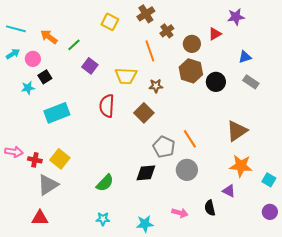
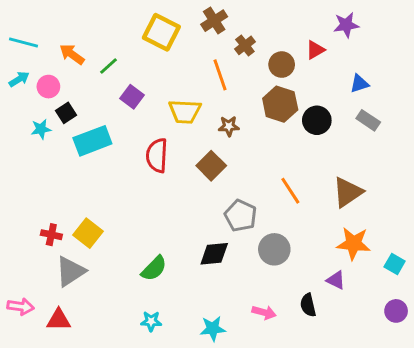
yellow square: (110, 22) -> (161, 32), size x1.4
cyan rectangle: (57, 113) -> (92, 141), moved
orange line: (190, 139) -> (290, 191), moved
pink arrow: (14, 152) -> (21, 307), moved

